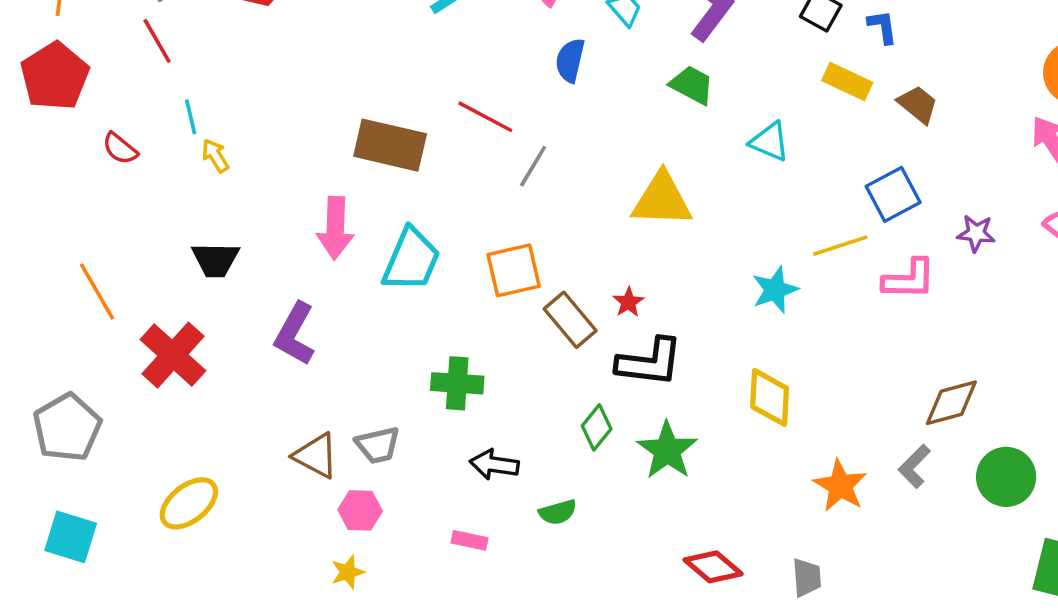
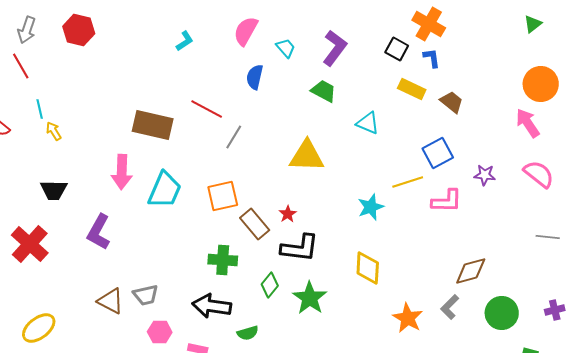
green cross: (457, 383) -> (223, 260), moved
black arrow: (494, 465) -> (212, 306), size x1.4
pink hexagon: (360, 510) -> (160, 332), moved

